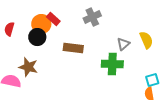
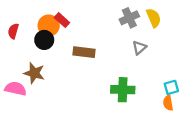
gray cross: (92, 17) -> (129, 18), moved
yellow semicircle: (146, 40) -> (154, 18), moved
green cross: (112, 64) -> (123, 90), moved

